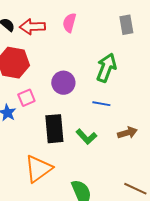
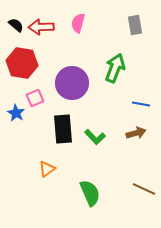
purple circle: (63, 83) -> (72, 83), size x1.4
blue line: (101, 104) -> (141, 104), moved
orange triangle: (38, 169) -> (47, 169), size x0.6

